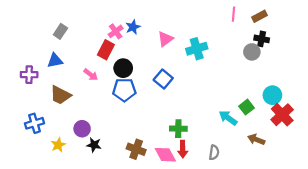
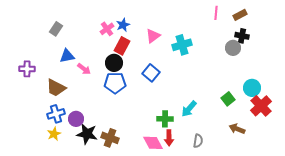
red rectangle: (106, 50) -> (122, 46), moved
blue triangle: (55, 61) -> (67, 56), moved
cyan arrow: (228, 118) -> (189, 109), moved, turned -84
blue cross: (34, 123) -> (56, 114), moved
black star: (94, 145) -> (87, 134), size x1.5
brown cross: (136, 149) -> (110, 138), moved

